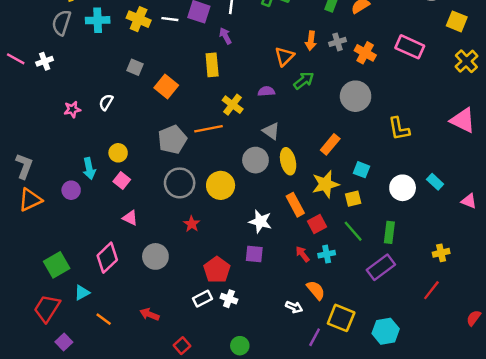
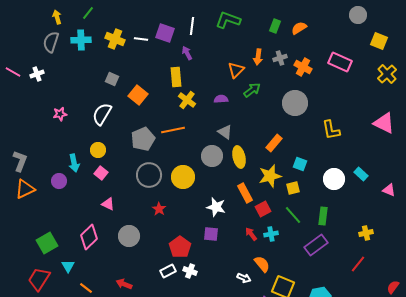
white semicircle: (106, 102) -> (102, 114), moved, size x1.6
yellow cross: (233, 105) -> (187, 100), moved
cyan triangle: (82, 293) -> (68, 266), turned -32

